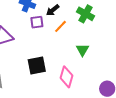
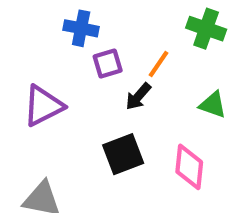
black arrow: (53, 10) -> (138, 96), moved
green triangle: (82, 50) -> (213, 105), turned -32

